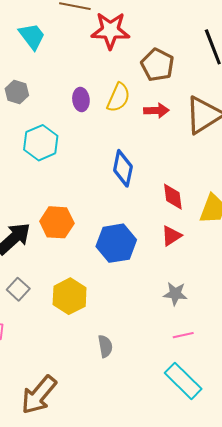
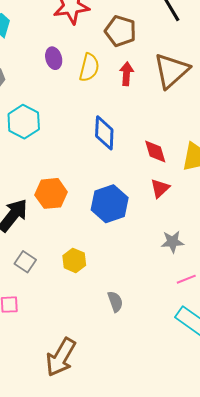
purple ellipse: (81, 100) -> (54, 58), moved
red arrow: (156, 110) -> (127, 74), turned -75
yellow hexagon: (70, 296) -> (74, 260), size x0.7

